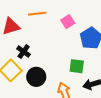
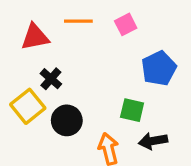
pink square: (68, 22) -> (126, 24), moved

